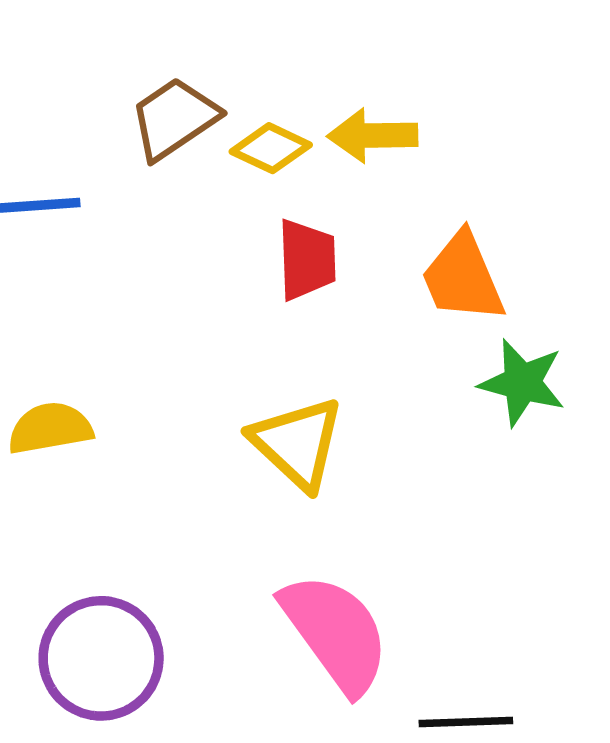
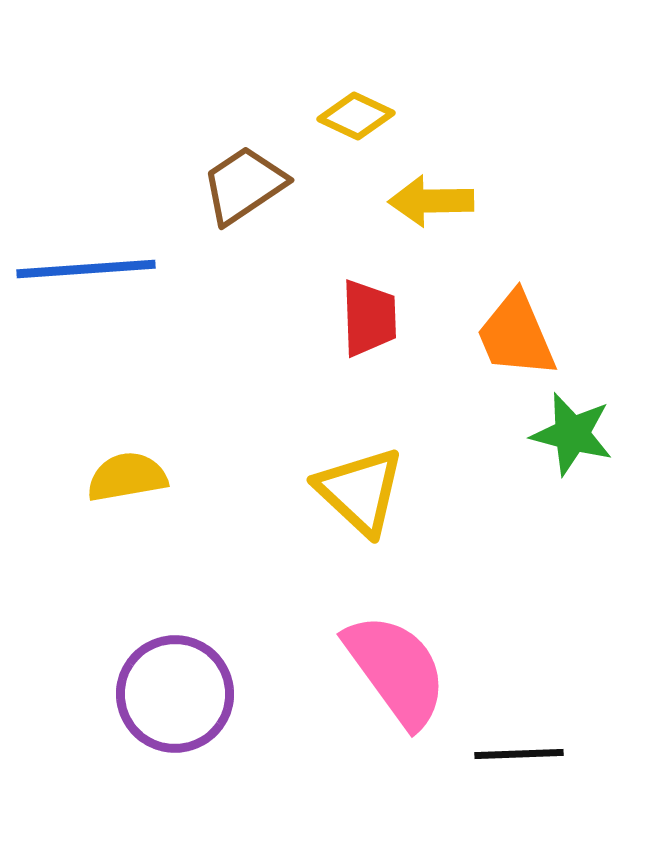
yellow diamond: (271, 148) -> (356, 116), moved

